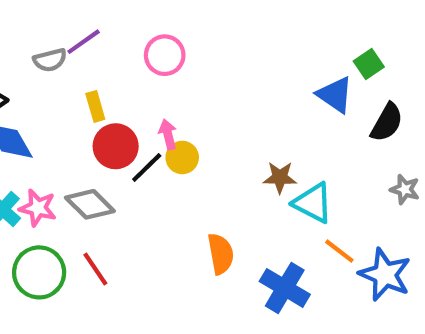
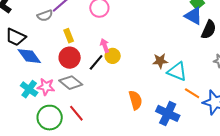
blue triangle: (335, 95) -> (193, 16), moved
red circle: (116, 146) -> (70, 58), moved

